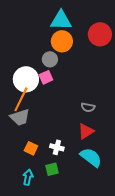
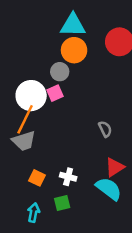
gray semicircle: (88, 107) -> (105, 129), turned -128
red triangle: (86, 131) -> (115, 167), moved

